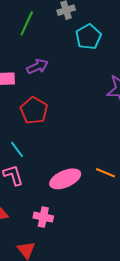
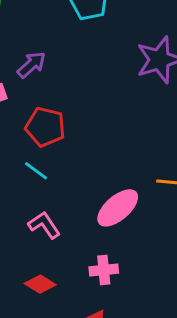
cyan line: (17, 149) -> (36, 171), moved

